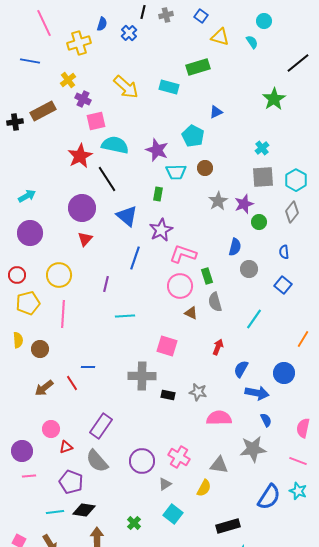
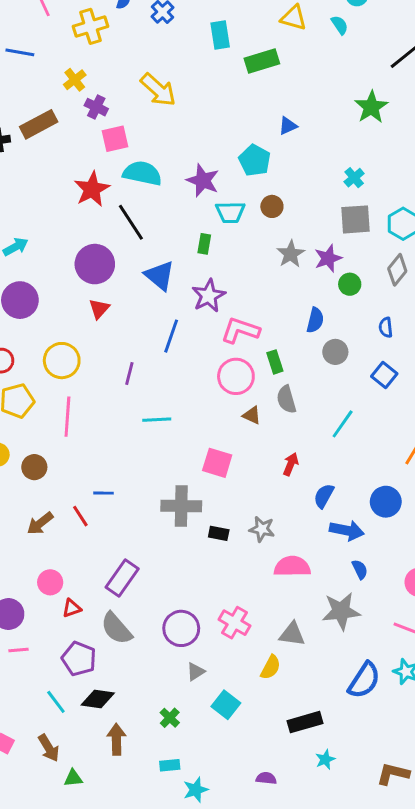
cyan rectangle: (169, 87) -> (220, 35), moved, turned 66
gray triangle: (165, 484) -> (196, 672), moved
cyan line: (55, 512) -> (56, 702), turned 60

